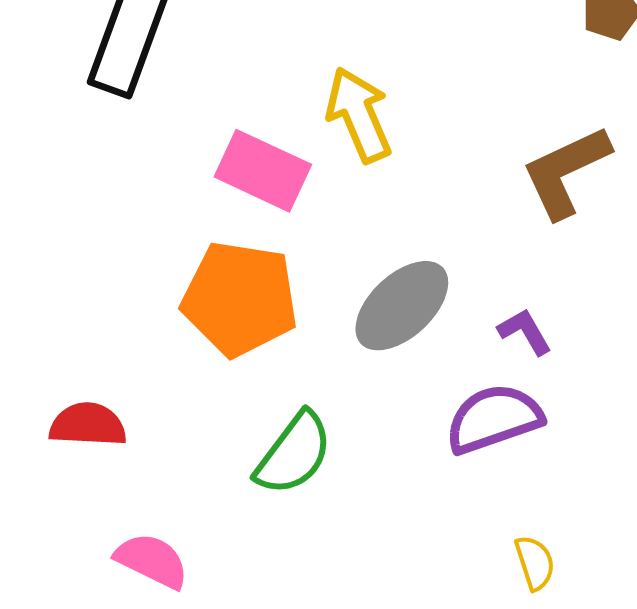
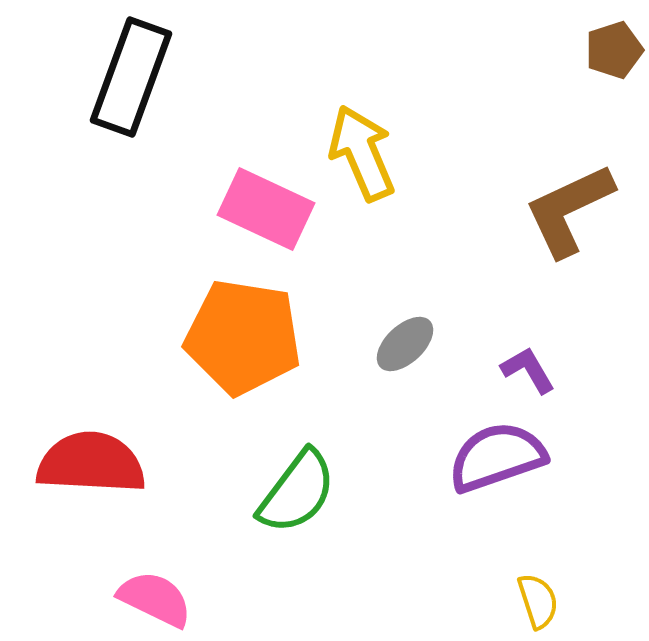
gray ellipse: (402, 306) -> (405, 344), size x0.6
red semicircle: (88, 425) -> (91, 463), size x1.4

